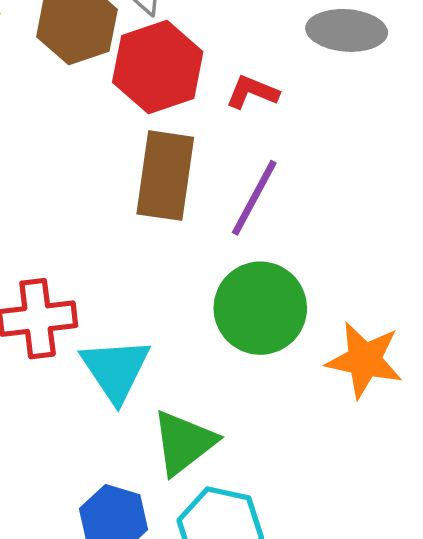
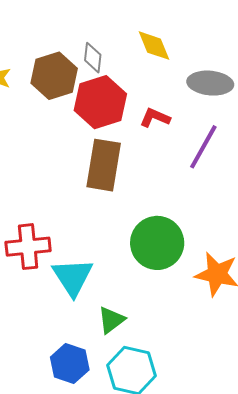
purple line: (254, 198) -> (203, 147), moved
green triangle: (184, 443) -> (111, 320), size x0.7

